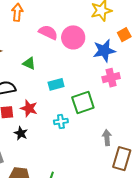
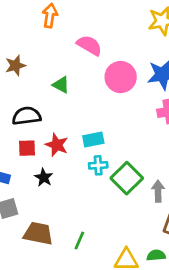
pink circle: (73, 37) -> (121, 77), moved
cyan rectangle: (56, 84) -> (93, 139), moved
green square: (83, 103) -> (127, 178), moved, turned -30

